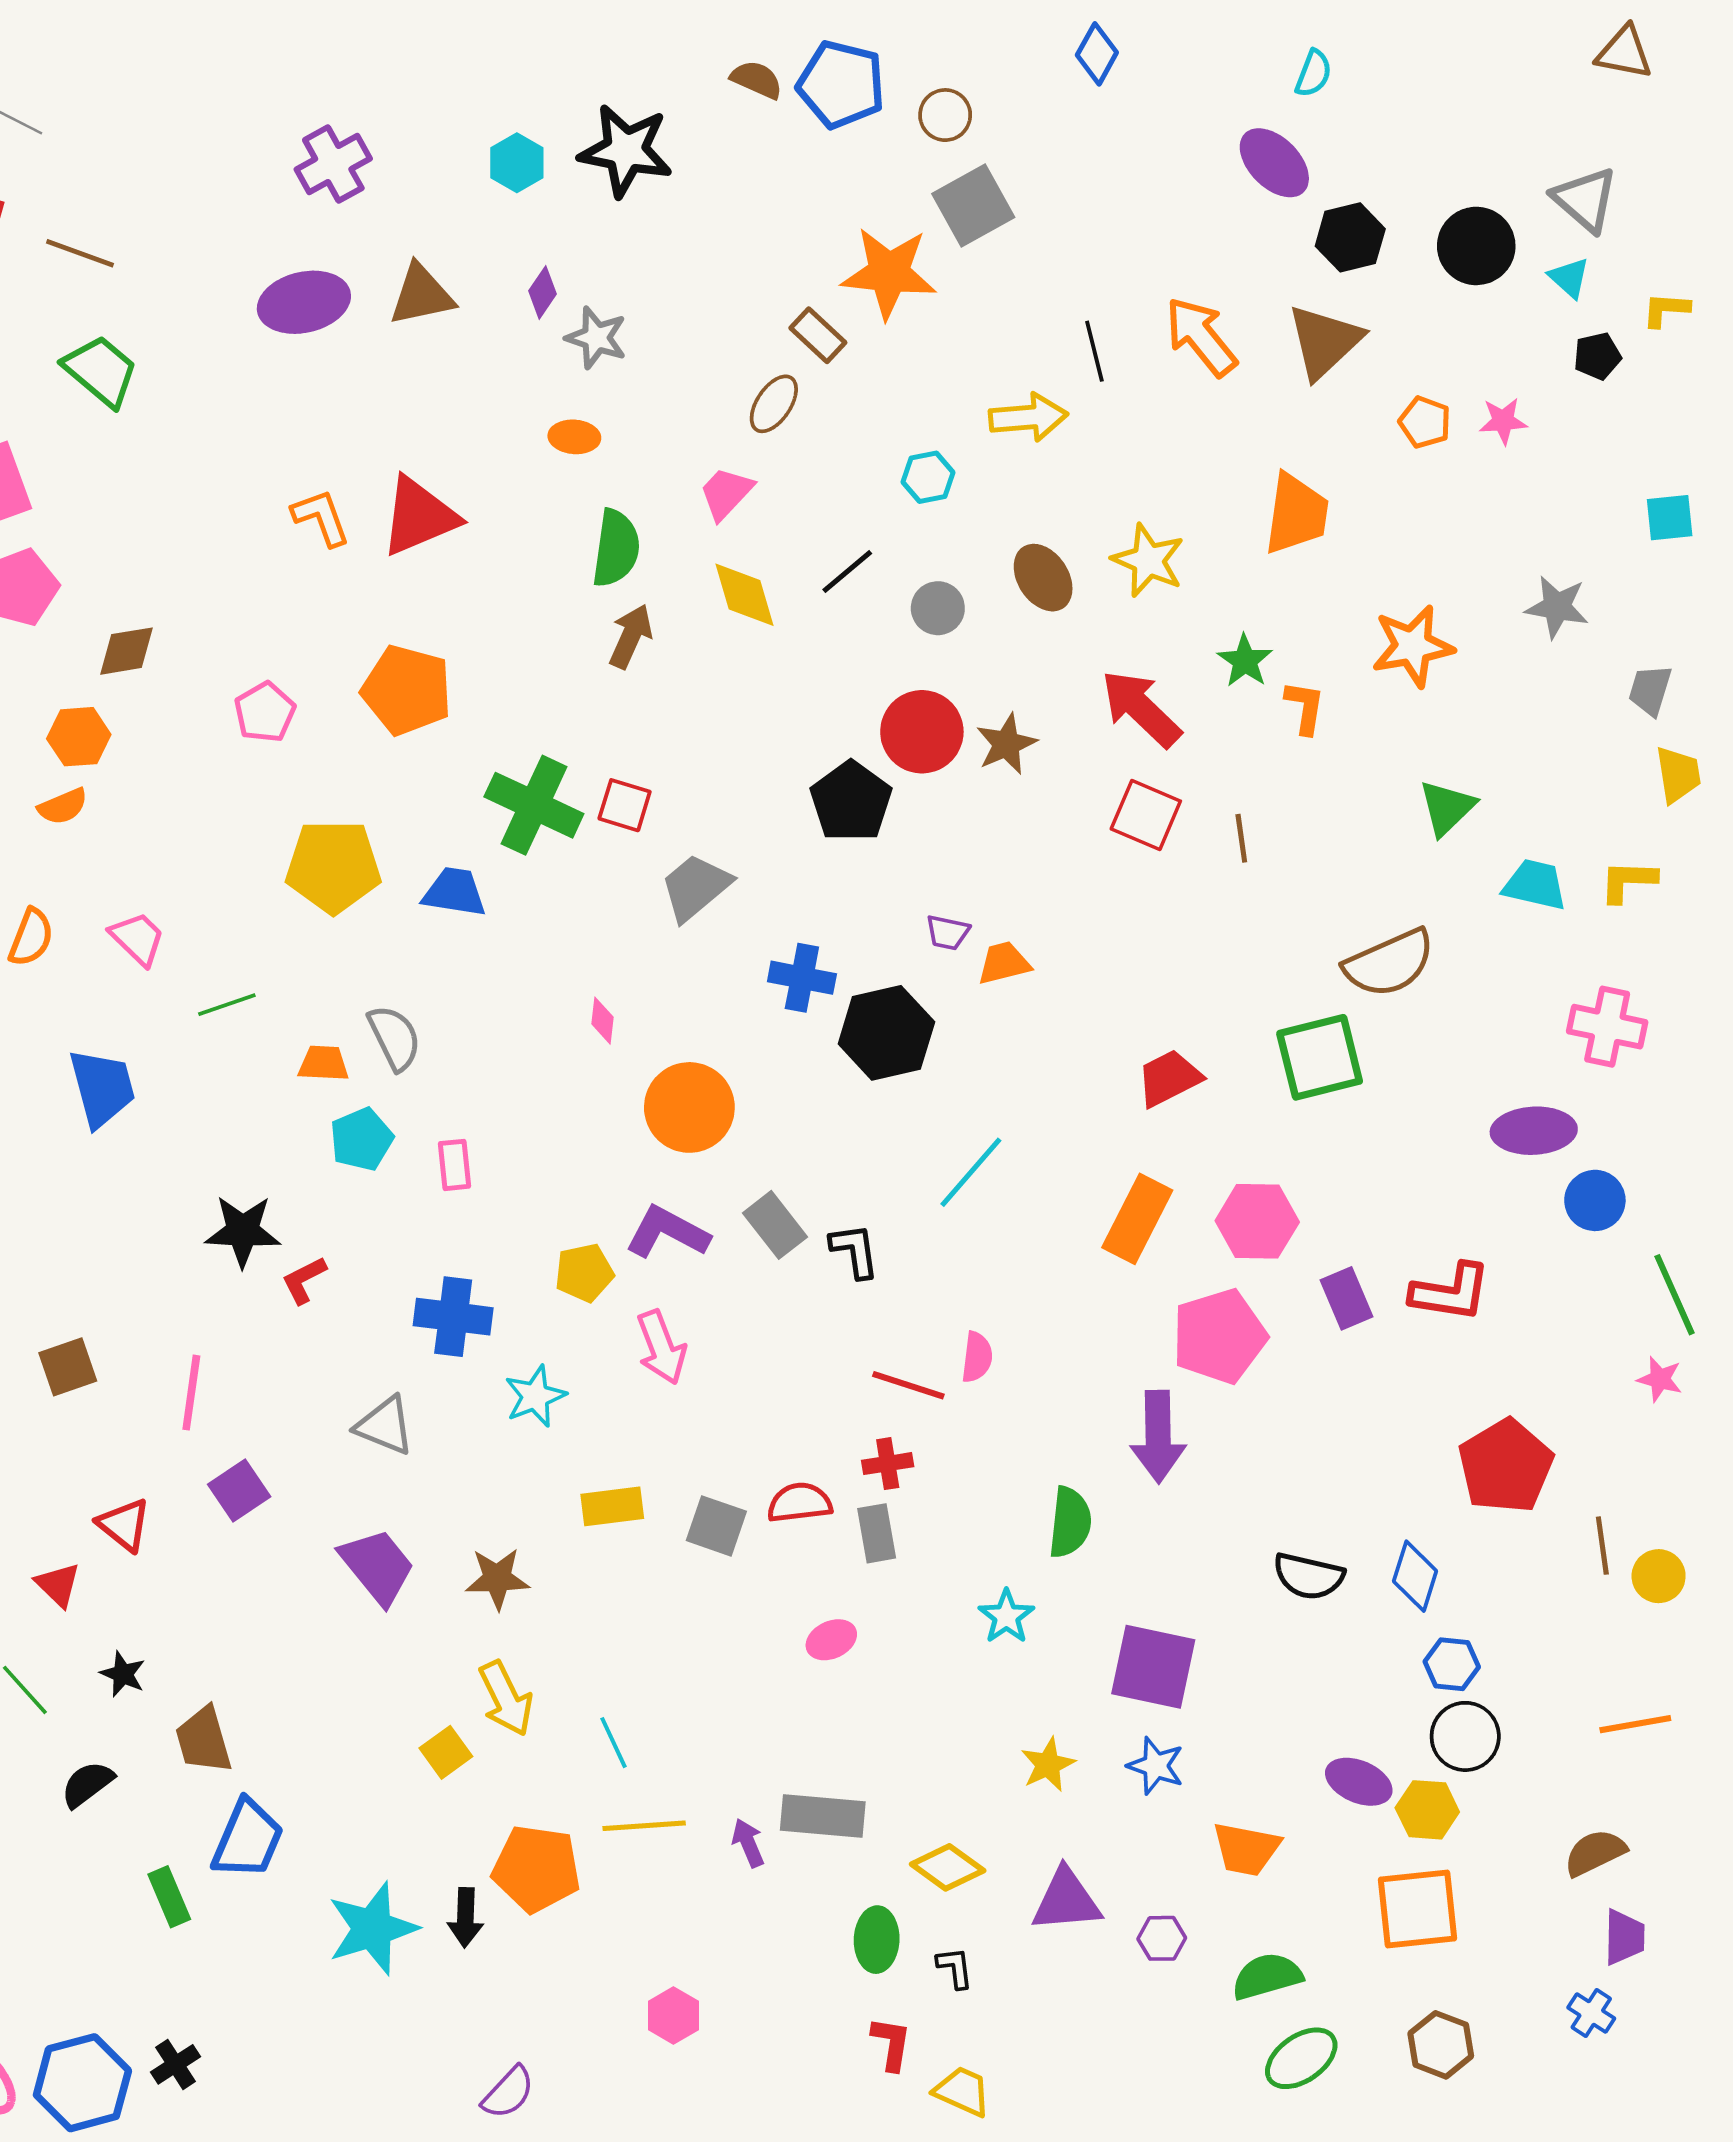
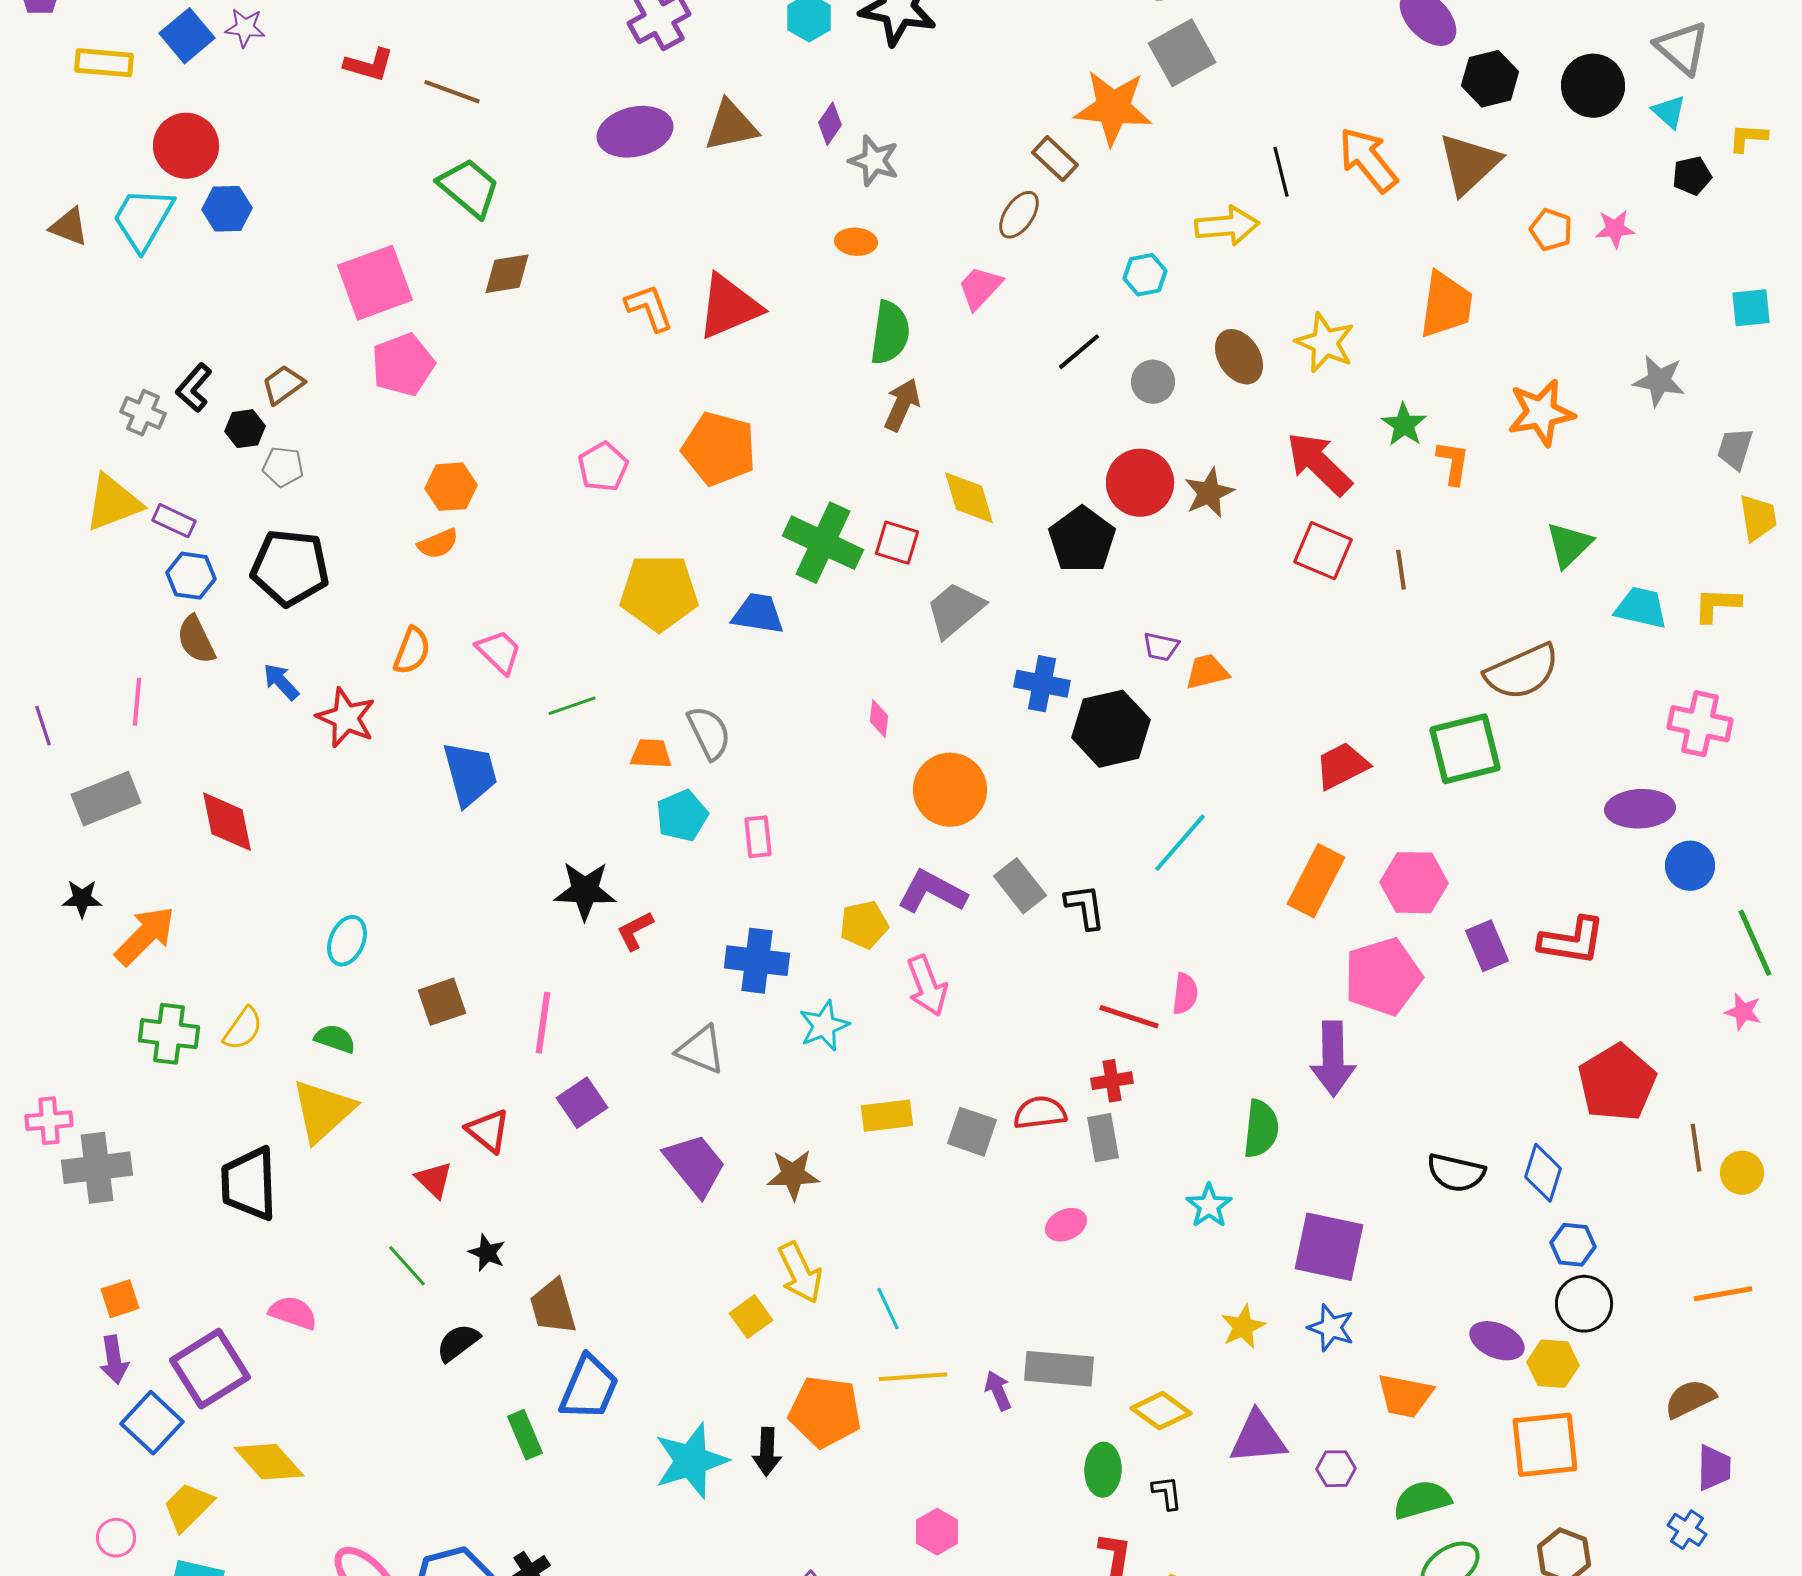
yellow diamond: (744, 595) -> (969, 498), moved
brown diamond: (126, 651) -> (507, 274), moved

